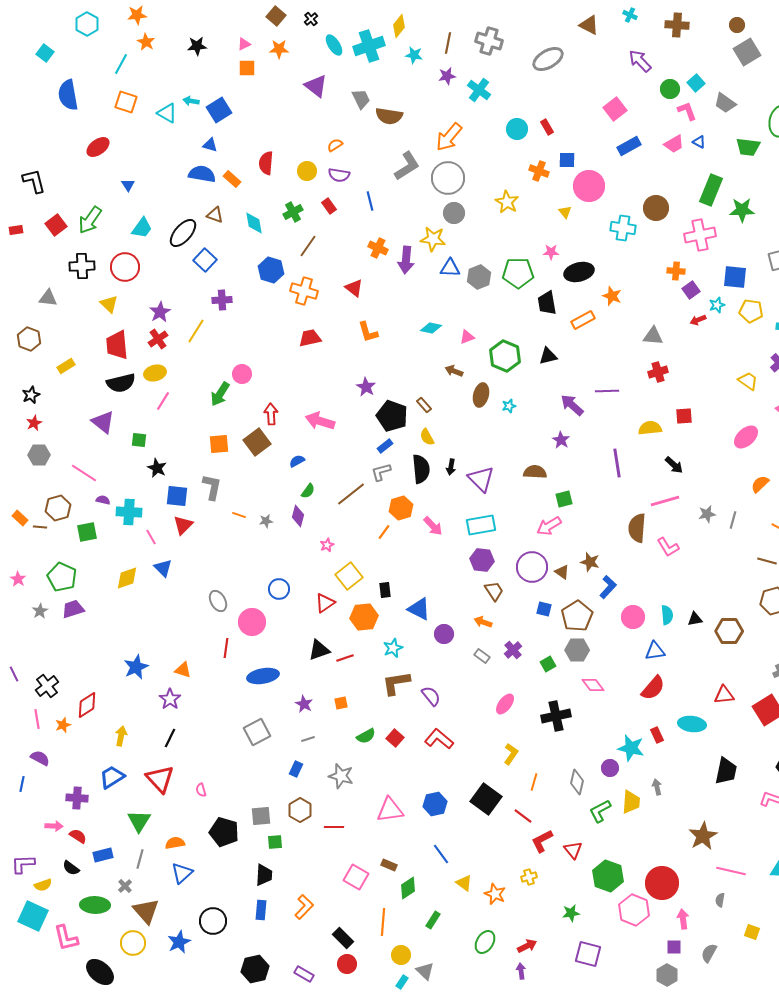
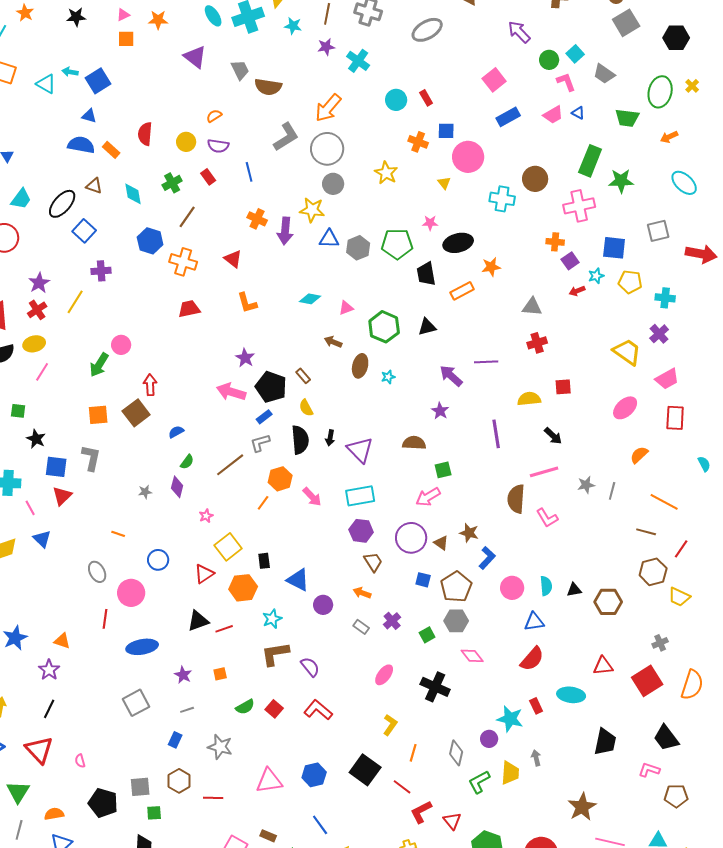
orange star: (612, 296) -> (491, 267), turned -30
yellow trapezoid: (748, 381) -> (627, 352), size x1.4
pink arrow: (320, 421) -> (231, 392), moved
orange line: (239, 515) -> (118, 534), moved
black cross: (556, 716) -> (435, 687), turned 36

